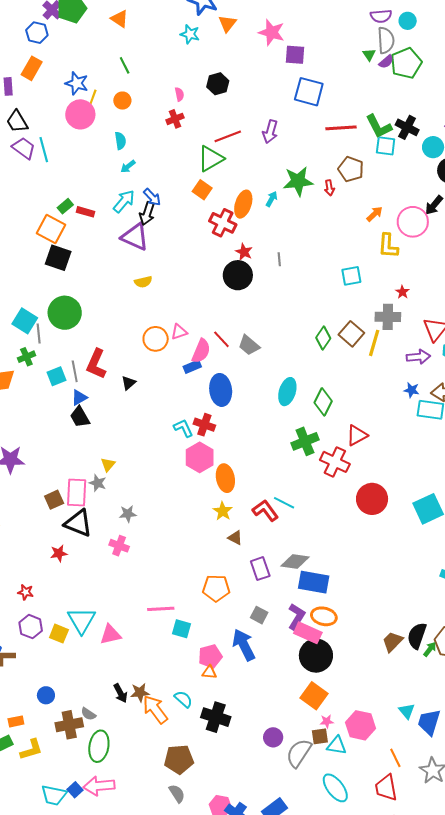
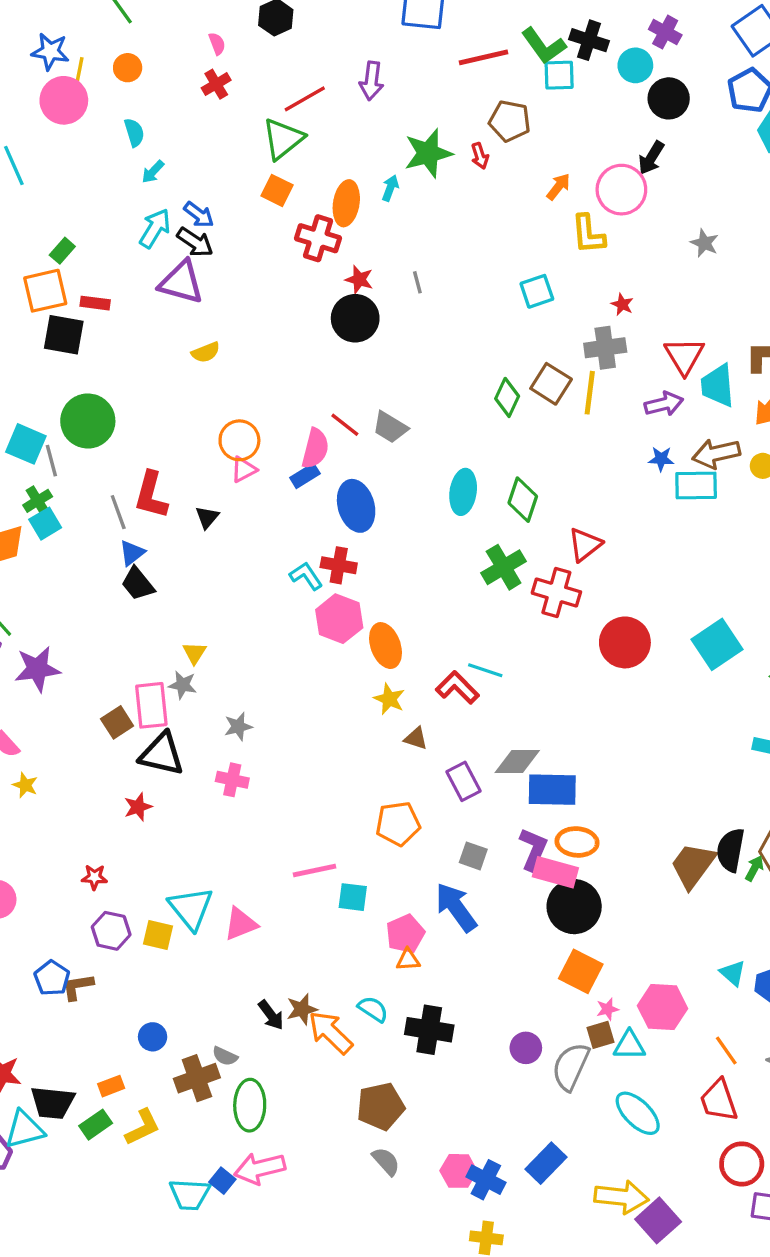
red rectangle: (86, 212) -> (95, 303), moved
black arrow: (147, 214) -> (195, 242), turned -65
orange square: (51, 229) -> (45, 291), turned -32
pink triangle: (179, 332) -> (244, 470), moved
cyan square: (57, 376) -> (45, 524), moved
brown trapezoid: (393, 642) -> (693, 865), size x1.4

